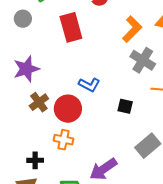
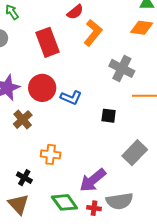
orange L-shape: (132, 29) -> (93, 33), moved
red circle: (68, 109) -> (42, 88), moved
black cross: (35, 160) -> (24, 178), turned 35

